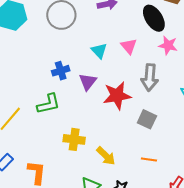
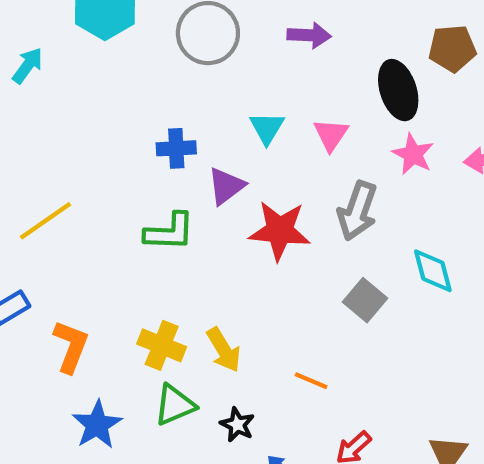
green L-shape: (49, 104) -> (169, 232), moved
gray square: (147, 119) -> (365, 300), moved
yellow cross: (74, 139) -> (162, 345), moved

